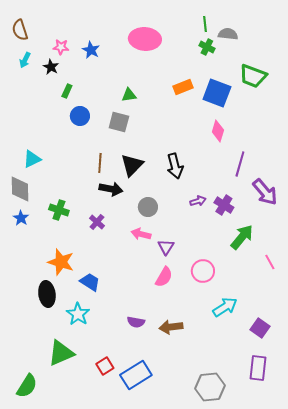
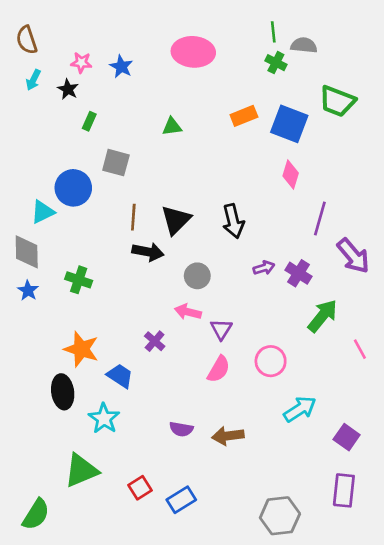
blue circle: (80, 116) -> (73, 188), moved, size x1.4
gray square: (119, 122) -> (116, 163), moved
purple cross: (97, 222) -> (155, 341), moved
blue rectangle: (136, 375) -> (181, 500), size x0.7

